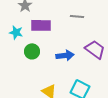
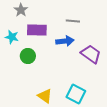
blue arrow: (65, 55) -> (65, 41), moved

